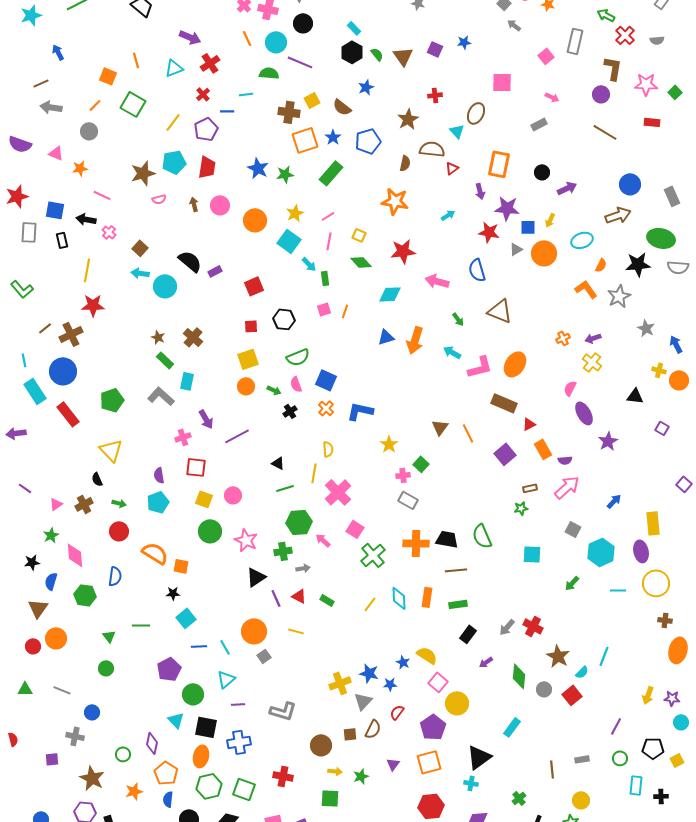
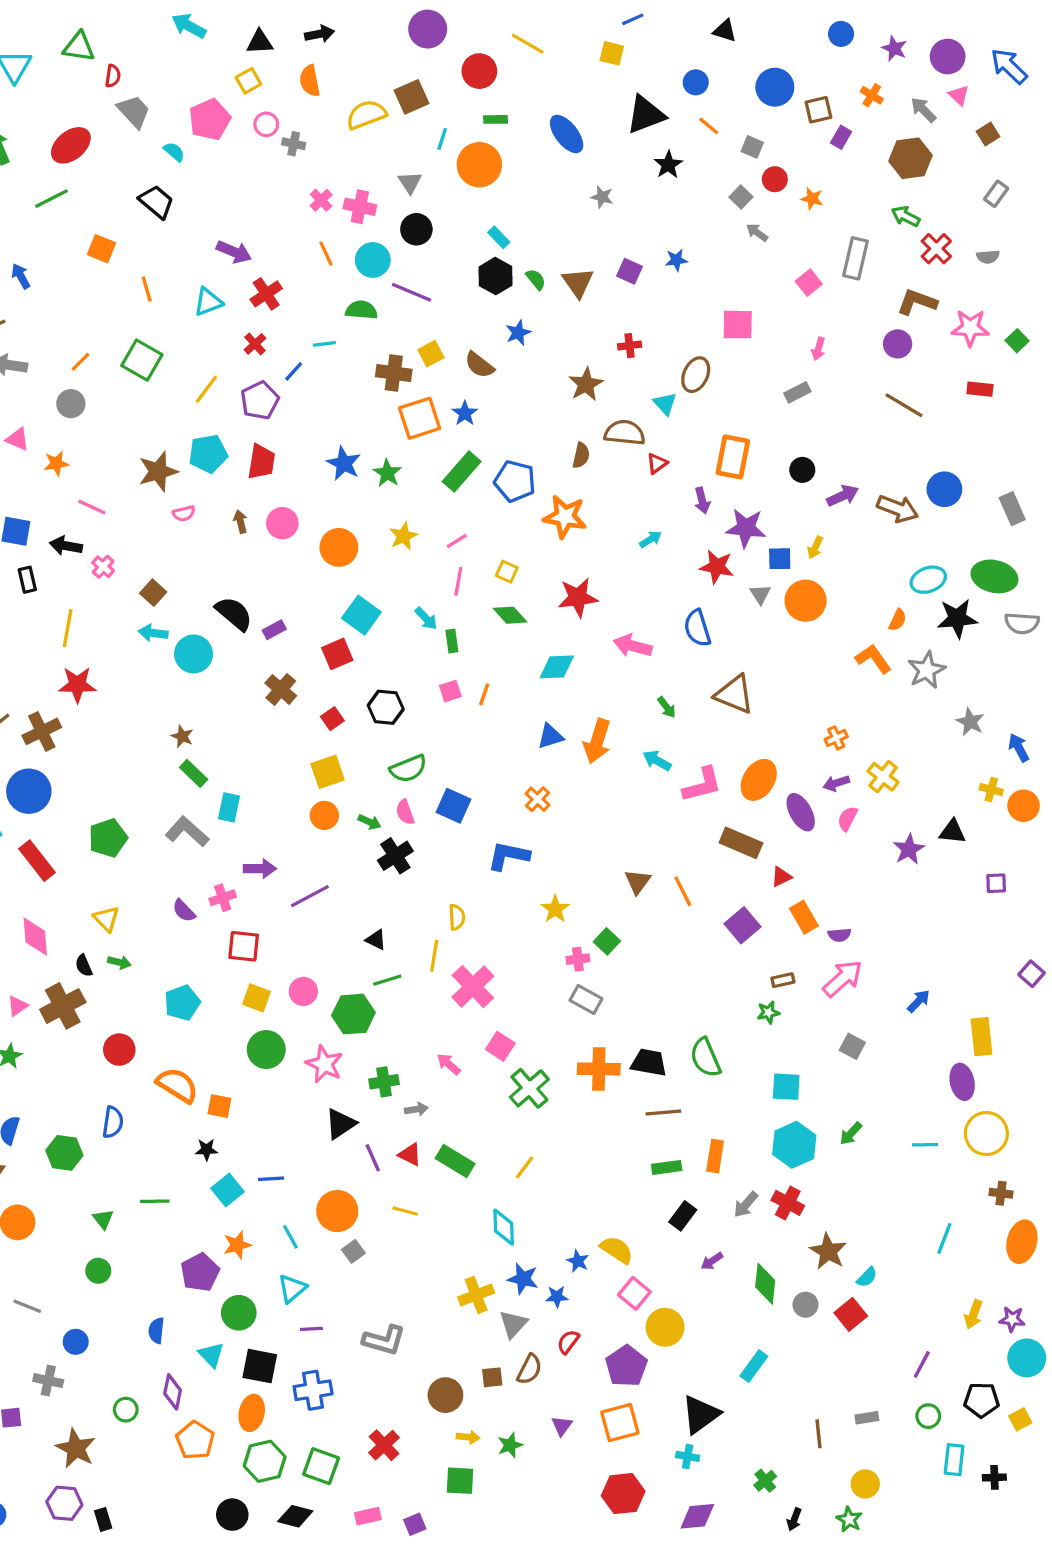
brown L-shape: (613, 68) -> (917, 302), turned -80
orange square: (108, 76) -> (102, 249), moved
pink arrow: (552, 97) -> (818, 349), turned 80
blue line: (227, 111) -> (294, 371), turned -48
blue pentagon: (368, 141) -> (515, 481), moved, turned 30
green star: (285, 174) -> (387, 473), turned -30
brown arrow: (618, 215) -> (898, 509), moved, turned 40
cyan ellipse: (582, 240) -> (928, 580), moved
cyan square: (289, 241) -> (361, 615), moved
gray triangle: (516, 249) -> (760, 594), turned -32
red square: (251, 326) -> (332, 719), turned -32
brown cross: (193, 337) -> (281, 689), moved
purple arrow: (593, 338) -> (836, 783), moved
orange cross: (326, 408) -> (537, 799), moved
black cross: (290, 411) -> (395, 856), size x1.5
purple ellipse: (584, 413) -> (801, 812), moved
purple arrow: (206, 419) -> (260, 869), turned -60
purple square: (662, 428) -> (996, 883), turned -32
purple star: (608, 441) -> (909, 849), moved
yellow triangle: (111, 450) -> (106, 919), size x0.7
purple semicircle: (159, 475) -> (184, 911), moved, turned -35
green arrow: (119, 503) -> (119, 962), moved
brown cross: (84, 504) -> (63, 1006), size x1.5
green hexagon: (299, 522) -> (353, 1014), moved
cyan hexagon: (601, 552) -> (794, 1145), moved
pink diamond: (75, 555) -> (35, 937), moved
orange rectangle: (427, 597) -> (715, 1156), moved
cyan diamond: (399, 598) -> (504, 1227), moved
green rectangle: (327, 600) -> (455, 1161), size x1.6
blue line: (199, 646) -> (271, 1179), moved
cyan line: (604, 656) -> (944, 1238), moved
cyan circle: (681, 722) -> (1027, 1358), size x1.5
red cross: (283, 776) -> (384, 1445), turned 36
orange star: (134, 791) -> (237, 1245), moved
blue semicircle: (168, 799) -> (156, 1331), moved

